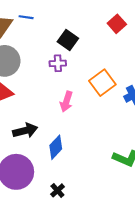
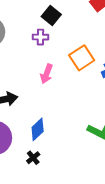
blue diamond: (56, 147) -> (38, 129), moved

